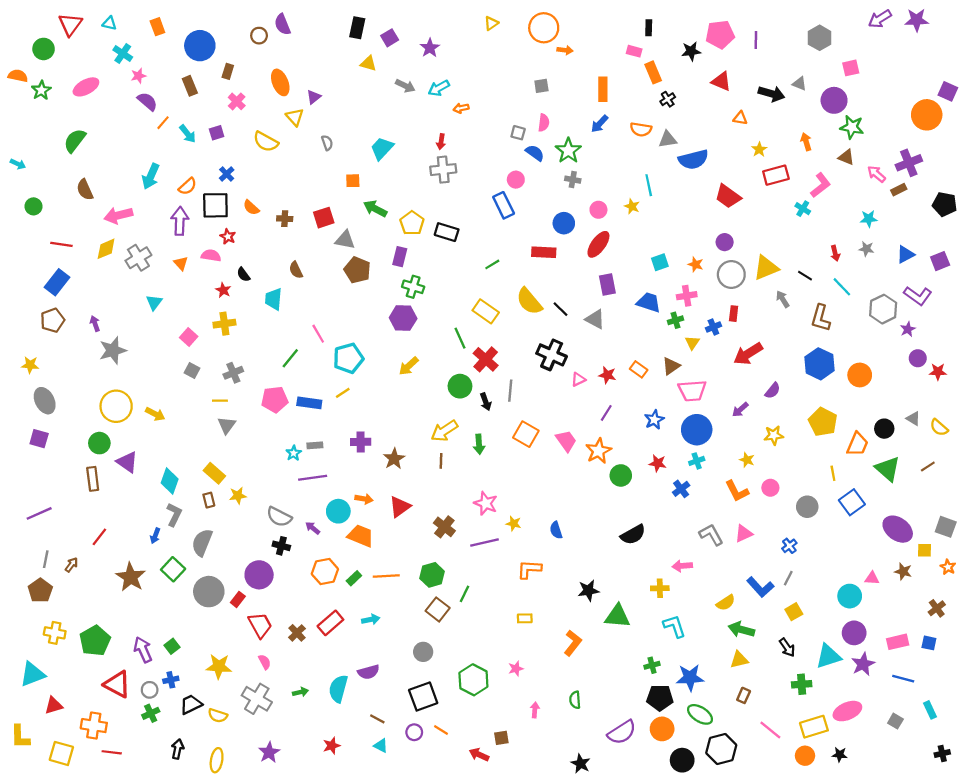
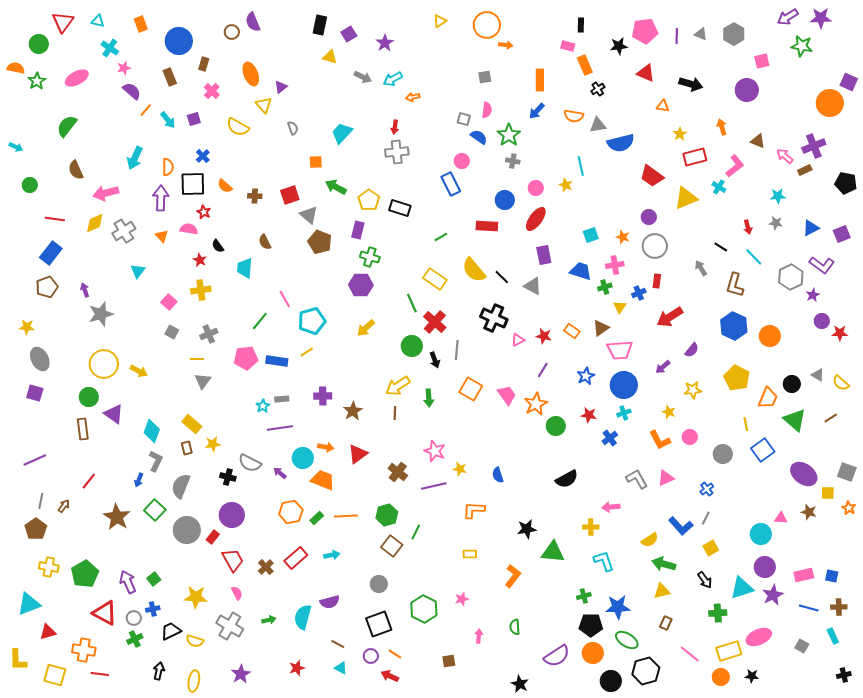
gray triangle: (799, 84) -> (701, 34), moved
green star: (852, 127) -> (802, 46), moved
orange semicircle: (188, 186) -> (168, 167), turned -48
gray triangle: (345, 240) -> (309, 215), turned 30
yellow triangle: (766, 268) -> (686, 198), moved
black cross: (281, 546) -> (228, 477), moved
brown cross: (937, 608) -> (839, 607), moved, turned 35
red arrow: (479, 755) -> (390, 676), moved

